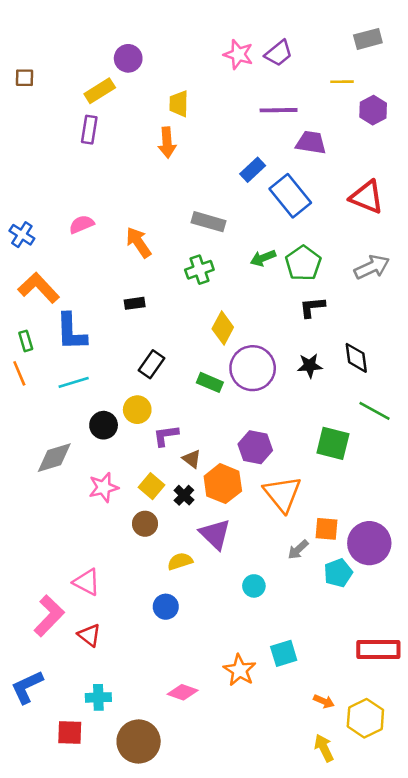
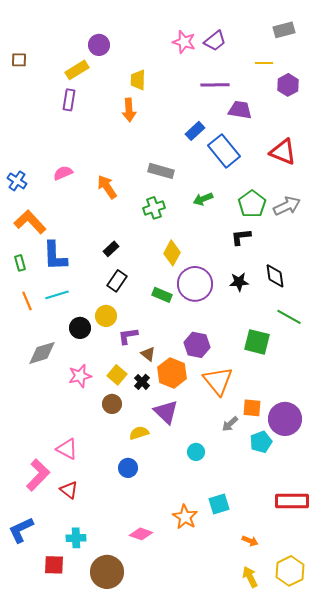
green pentagon: (303, 263) -> (252, 204), moved
black rectangle: (135, 303) -> (111, 249), moved, turned -35
orange line: (19, 373) -> (27, 301), moved
yellow hexagon: (365, 718) -> (290, 571), moved

